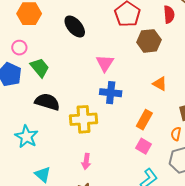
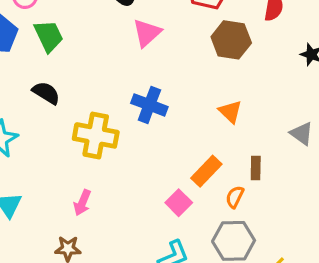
pink triangle: (105, 63) -> (147, 33), moved
black semicircle: (47, 102) -> (46, 93), size x0.7
orange rectangle: (144, 120) -> (206, 171), moved

